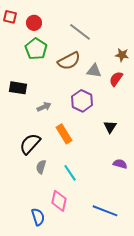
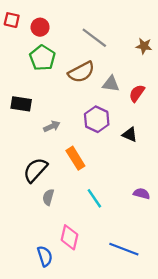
brown star: (122, 55) -> (144, 46), moved
black triangle: (110, 127) -> (130, 135), moved, turned -40
cyan line: (70, 173) -> (94, 198), moved

